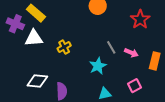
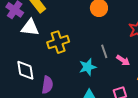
yellow cross: (64, 47) -> (58, 42), size x1.5
white diamond: (37, 81) -> (25, 70), turned 65

